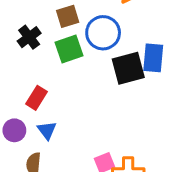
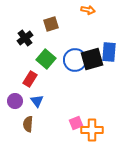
blue circle: (103, 33) -> (75, 60), moved
green square: (69, 49) -> (46, 59), moved, turned -30

